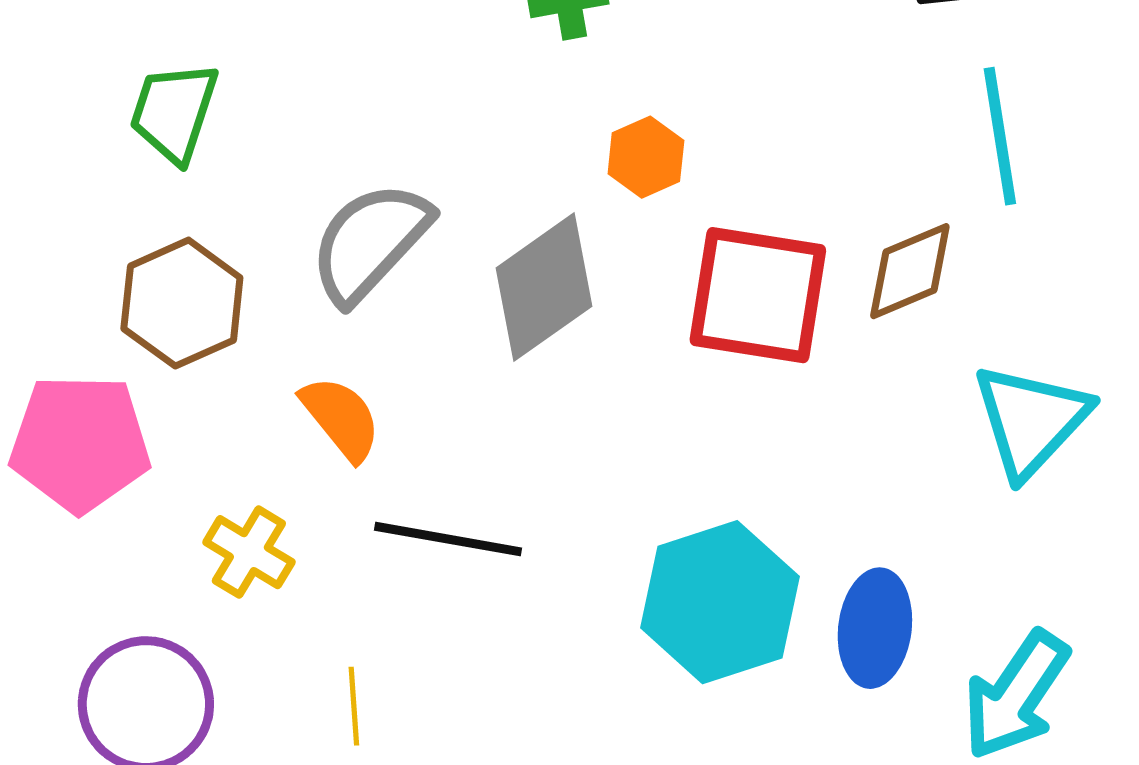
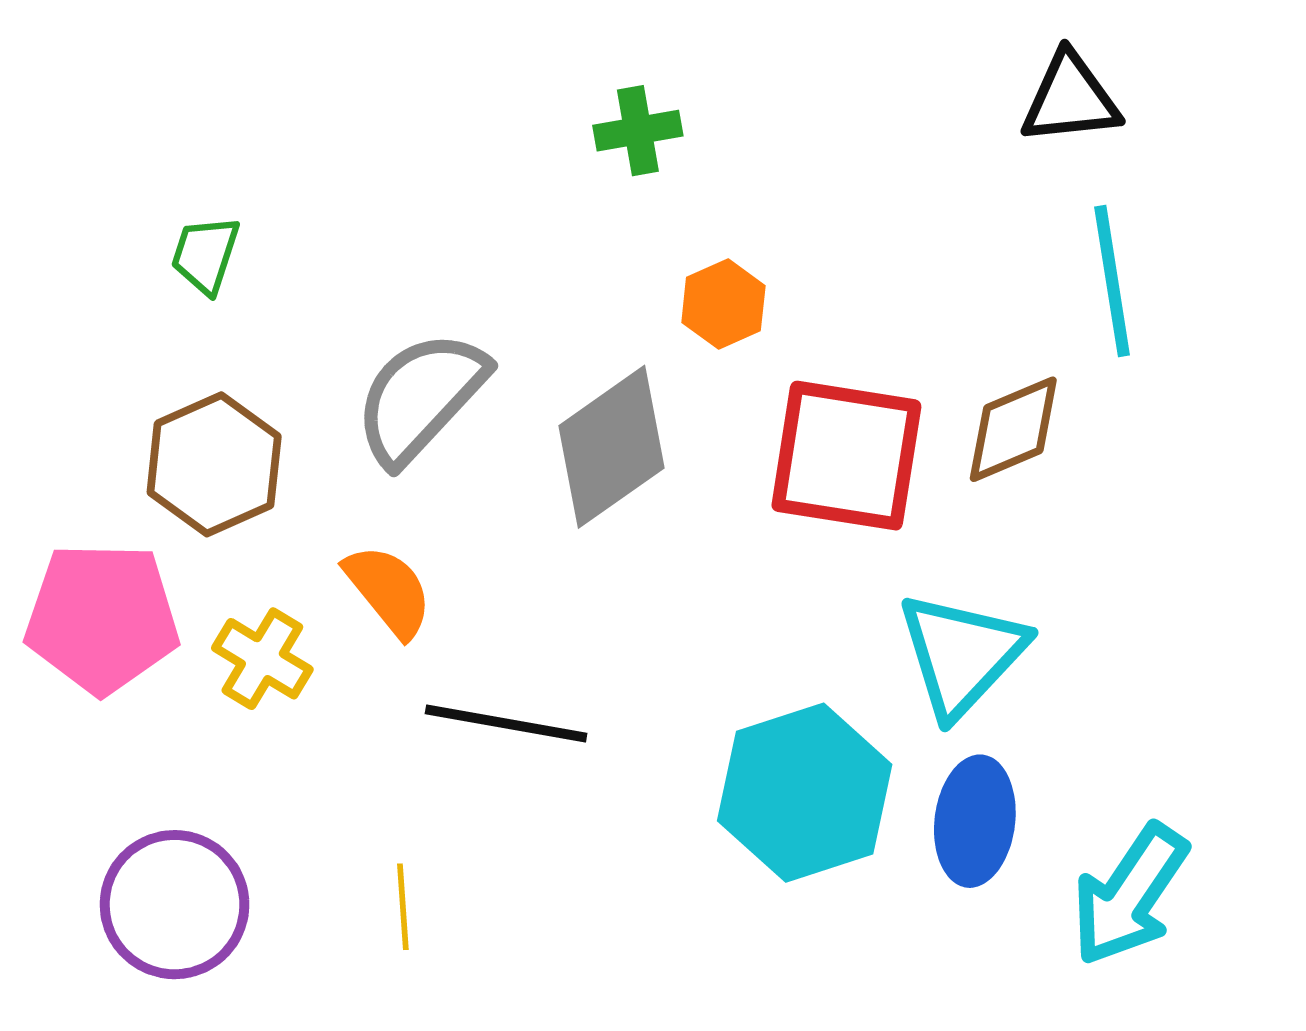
green trapezoid: (174, 112) -> (205, 255), size x0.7
cyan triangle: (1031, 420) -> (962, 654), moved
yellow cross: (249, 552) -> (262, 659), moved

